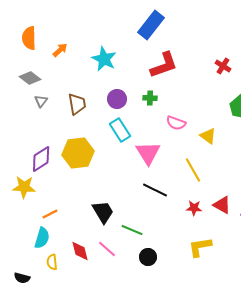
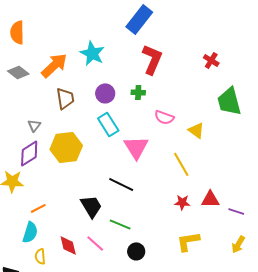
orange arrow: (60, 50) -> (54, 65), moved, size x1.8
red L-shape: (164, 65) -> (152, 59), turned -48
gray triangle: (41, 101) -> (34, 125), moved
black line: (155, 190) -> (121, 184), moved
red triangle: (222, 205) -> (210, 199), turned -30

